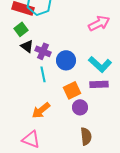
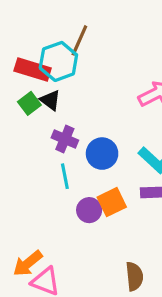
black triangle: (27, 46) -> (50, 100), moved
purple circle: (80, 107) -> (89, 210), moved
orange arrow: (41, 110) -> (28, 263), moved

